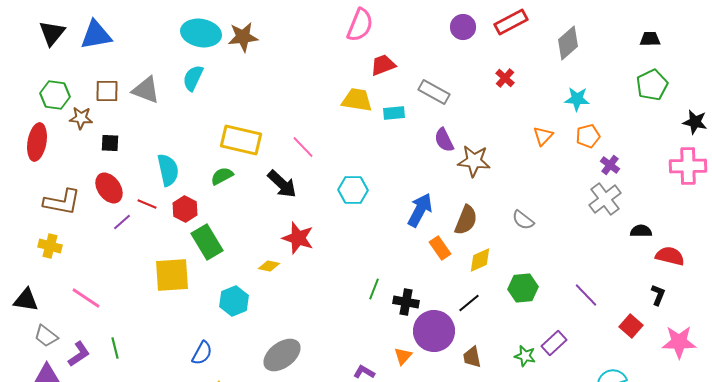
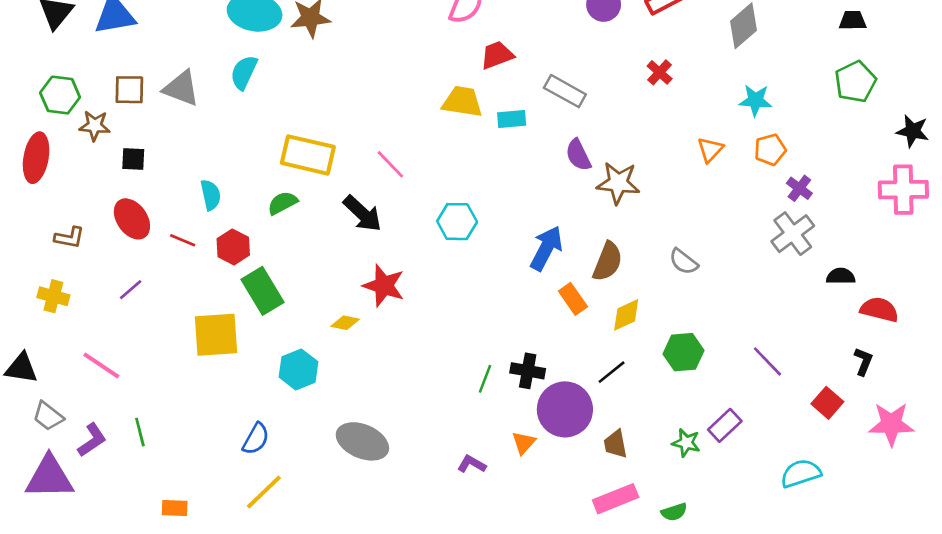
cyan semicircle: (168, 170) -> (211, 195), size x0.7
brown L-shape: (62, 202) -> (69, 238), size x0.6
purple line: (122, 222) -> (131, 290), moved
green line: (374, 289) -> (485, 379), moved
gray ellipse: (282, 355) -> (362, 441), turned 60

